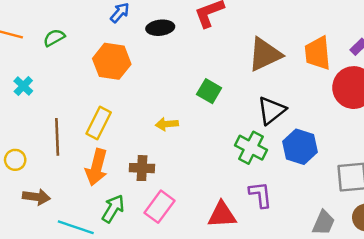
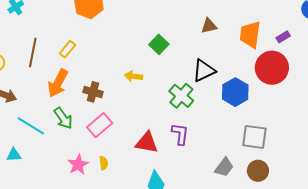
brown triangle: (265, 54) -> (209, 26), size x0.6
yellow rectangle: (99, 123) -> (68, 49), size x0.7
yellow arrow: (167, 124) -> (133, 76), moved
blue hexagon: (300, 147) -> (235, 92), moved
green arrow: (113, 209) -> (63, 118), turned 100

